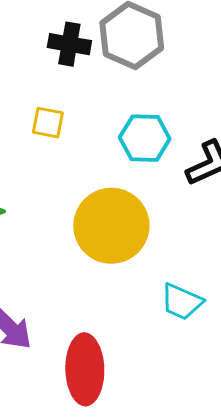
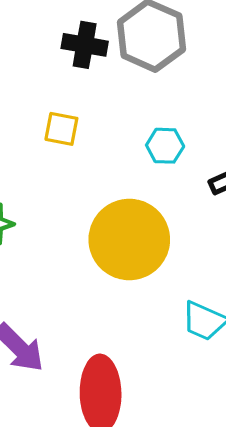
cyan hexagon: (145, 138) -> (165, 146), size x0.7

